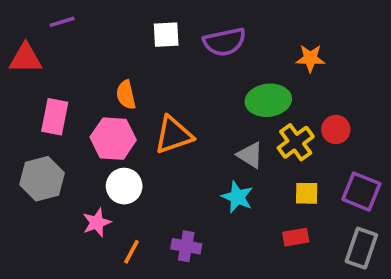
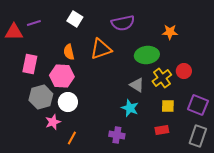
purple line: (62, 22) -> (34, 23), moved
white square: (166, 35) -> (75, 19), moved, turned 35
orange triangle: (173, 135) -> (101, 49), moved
gray hexagon: (42, 179) -> (41, 97), moved
purple cross: (186, 246) -> (117, 135), moved

